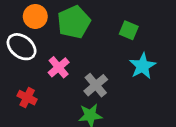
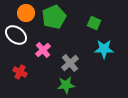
cyan star: (142, 66) -> (104, 49), turned 30

